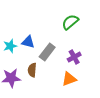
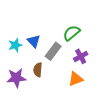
green semicircle: (70, 22) -> (71, 33), moved
blue triangle: (28, 42) -> (34, 41), turned 32

